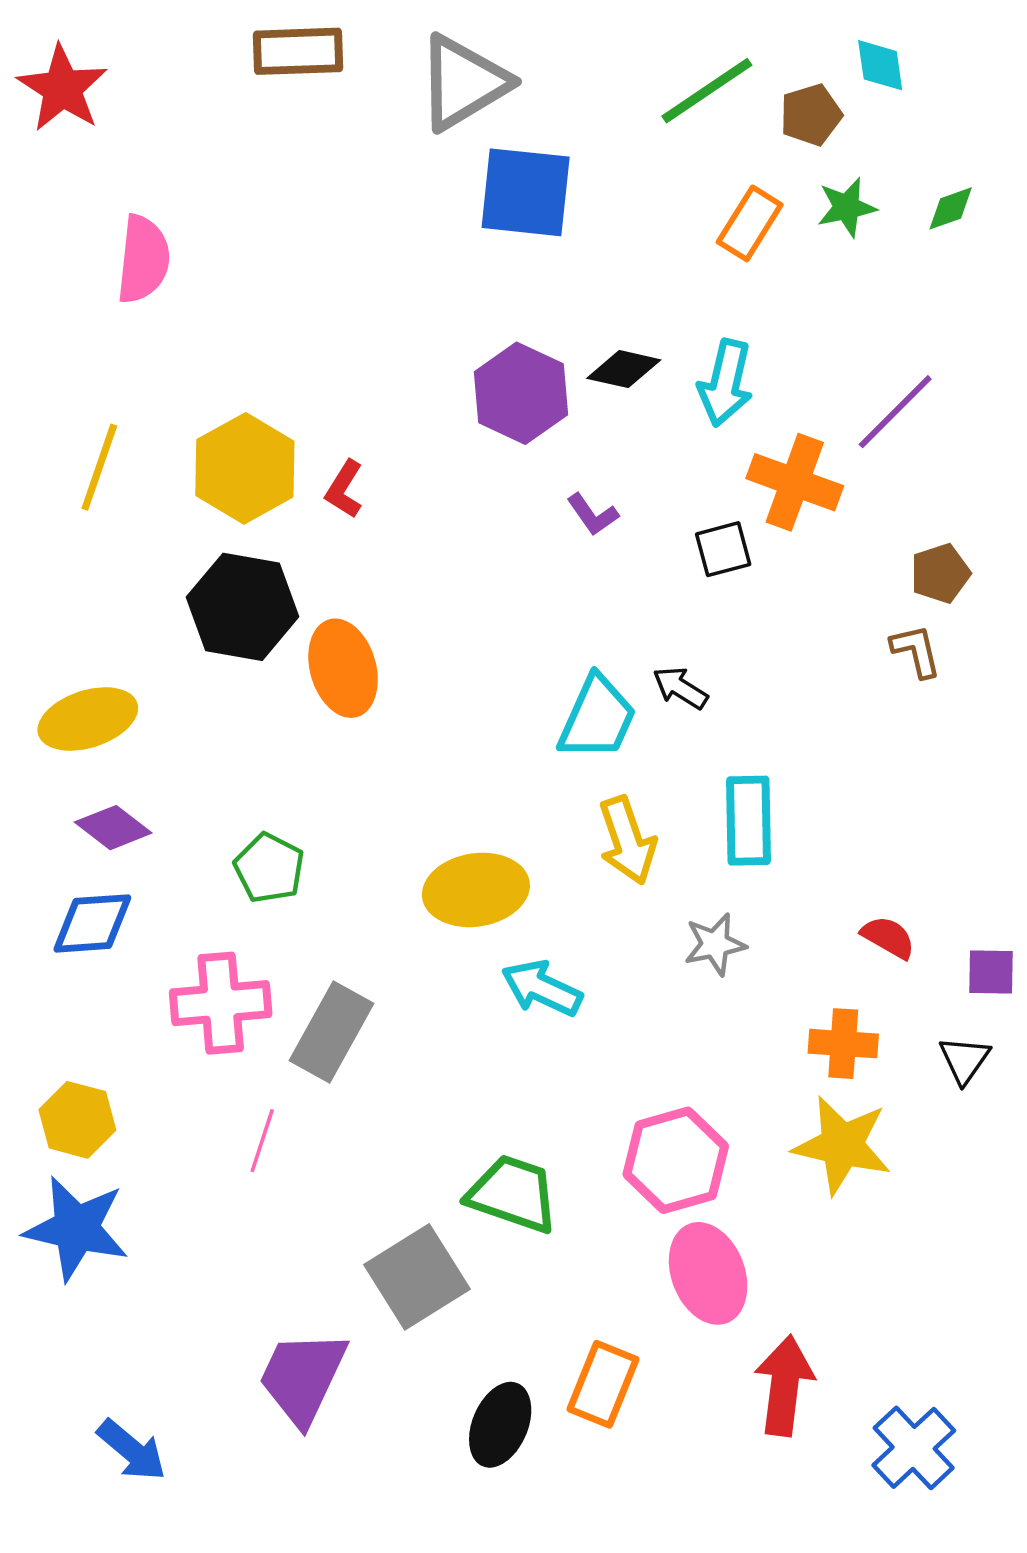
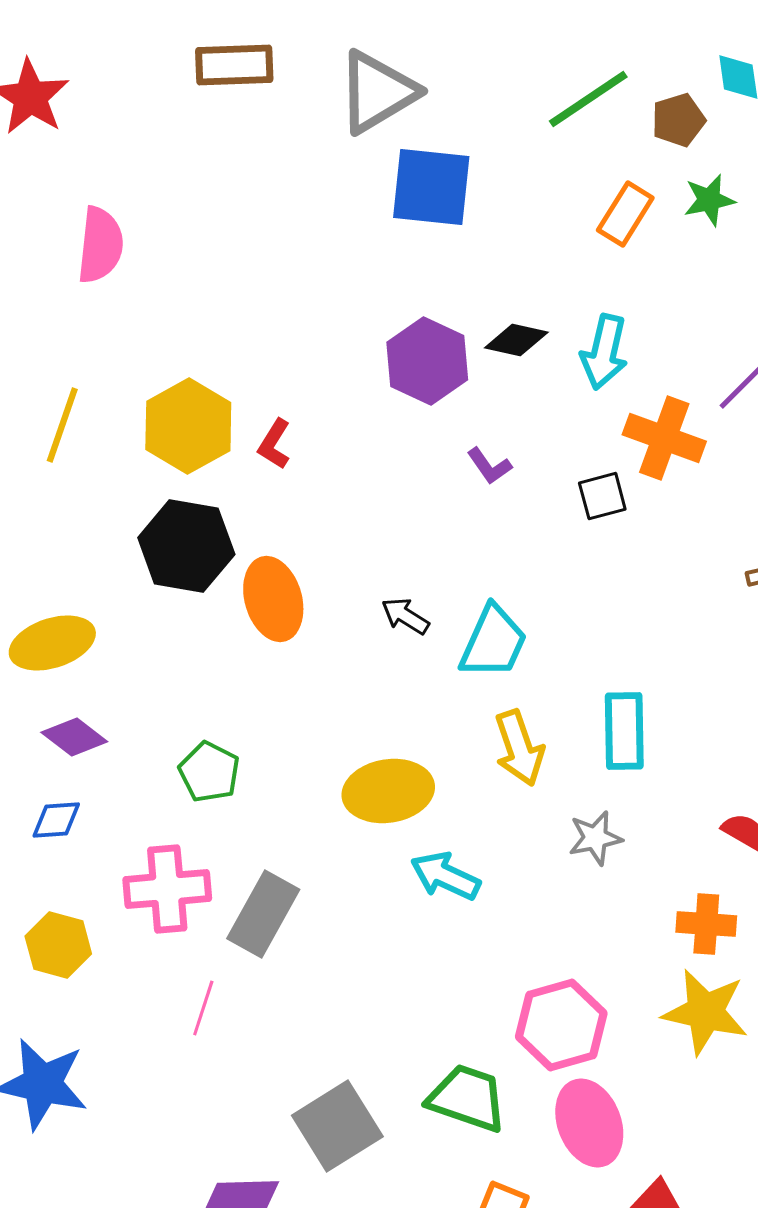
black arrow: (680, 688) -> (405, 616), moved
blue diamond: (92, 923) -> (56, 820), size x0.7
yellow hexagon: (77, 1120) -> (58, 945), moved
green trapezoid: (513, 1194) -> (467, 1098), moved

